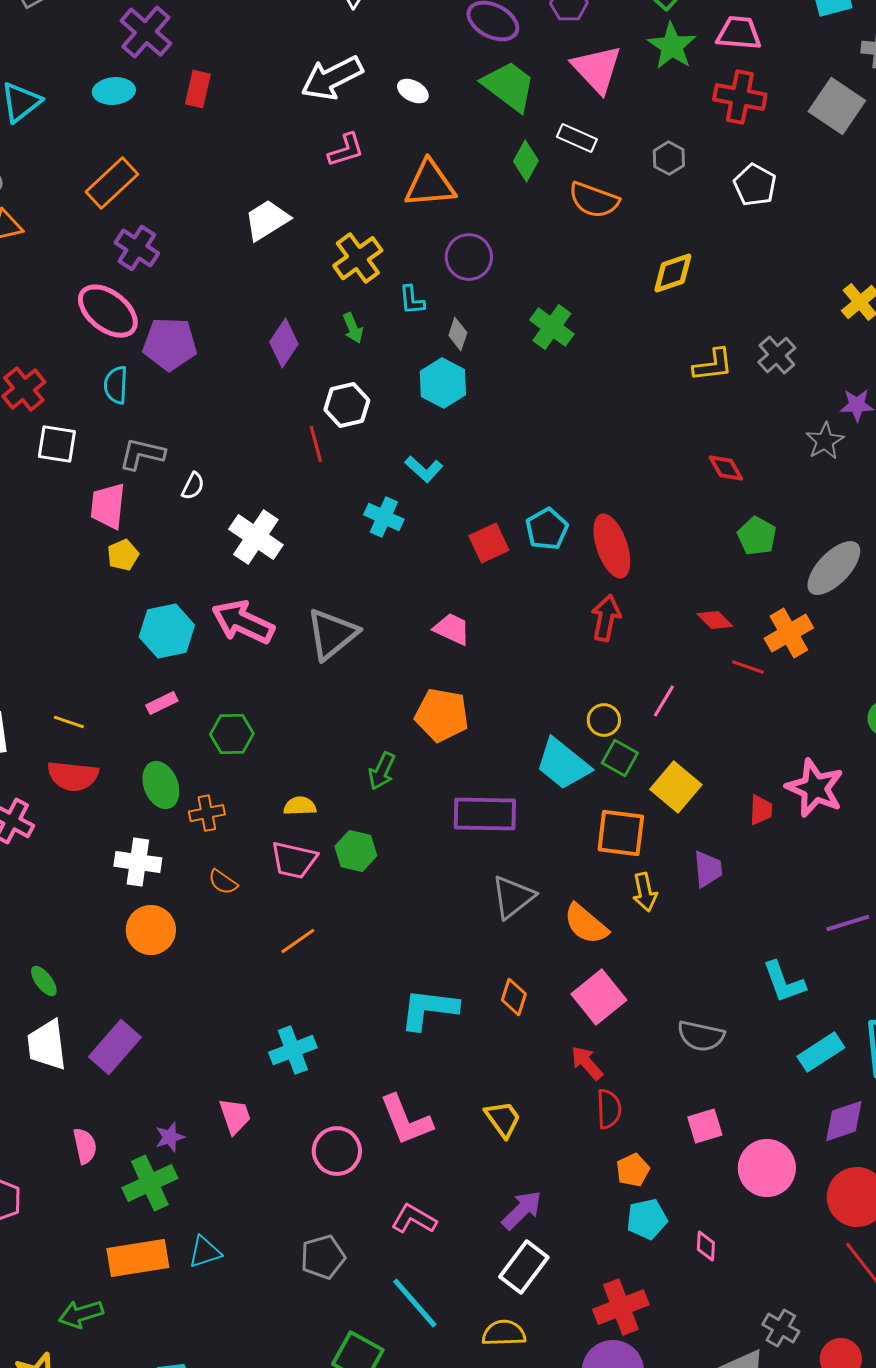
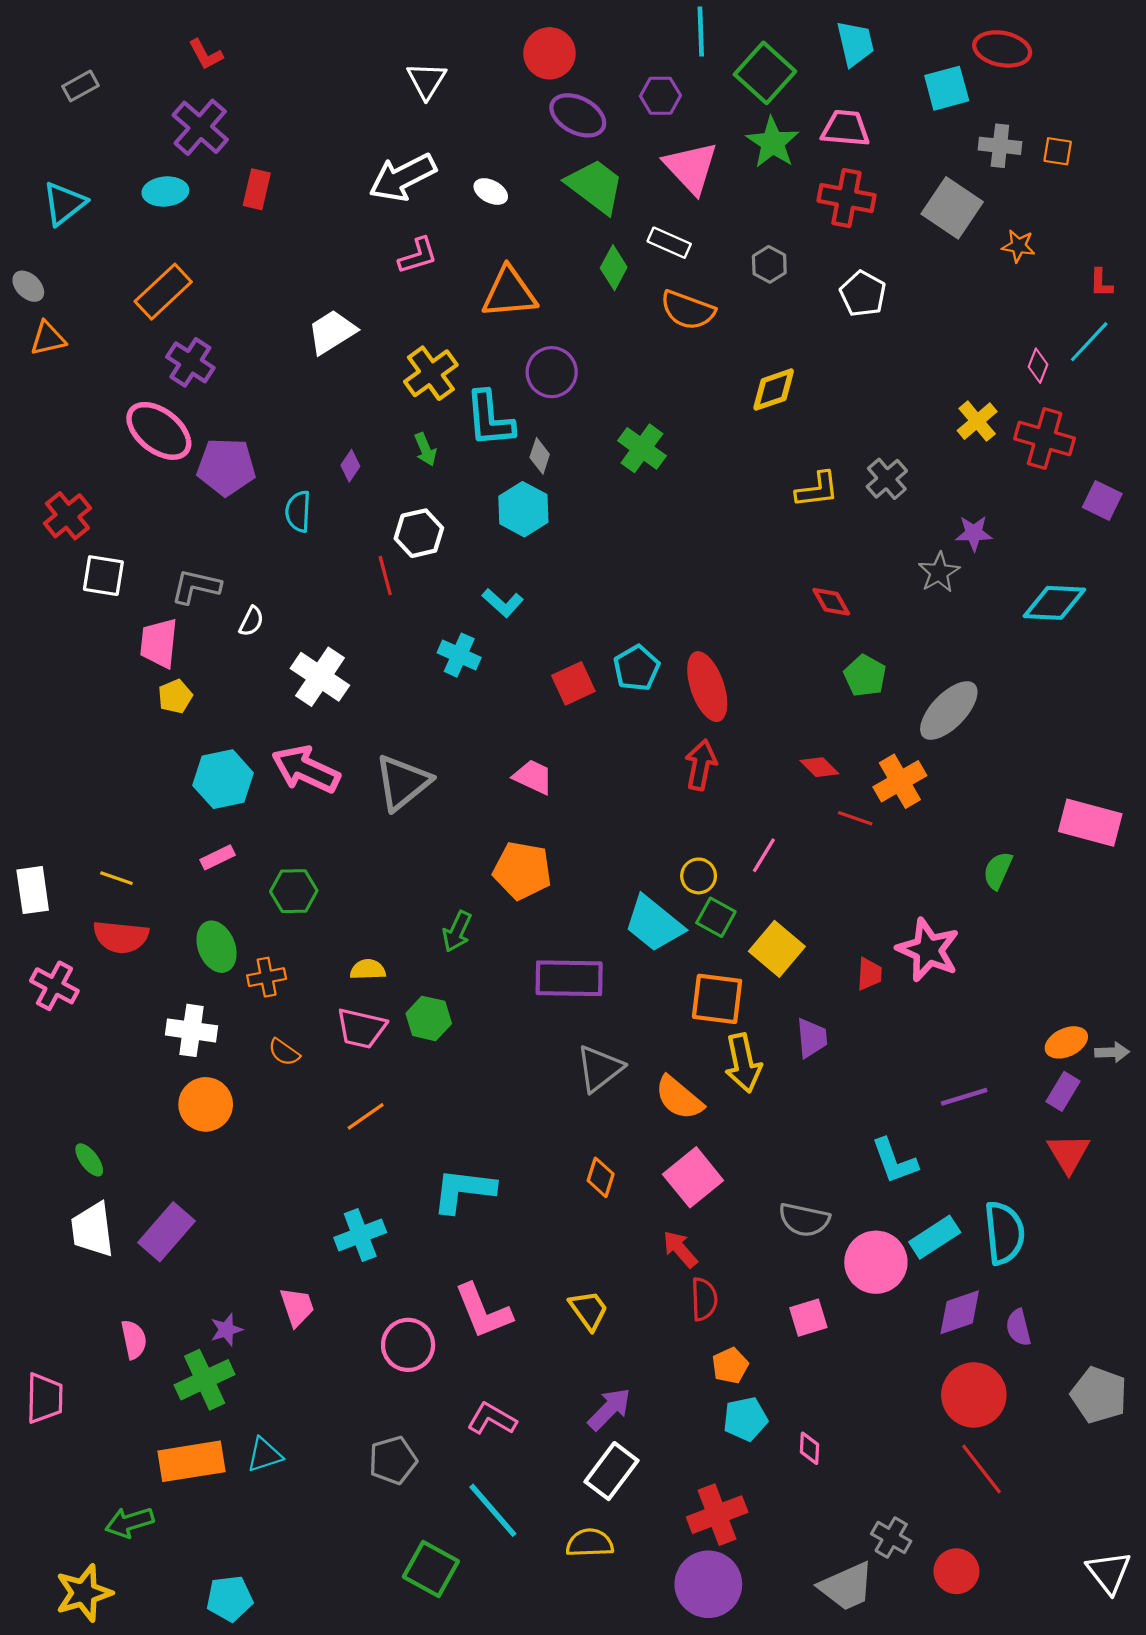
cyan L-shape: (412, 300) -> (490, 419), size x1.8
purple diamond: (284, 343) -> (350, 466), size x0.6
cyan semicircle: (116, 385) -> (298, 511), moved
yellow arrow: (645, 892) -> (743, 1063), size x1.4
cyan L-shape: (429, 1009) -> (464, 1190), moved
pink circle: (767, 1168) -> (876, 1262), moved

